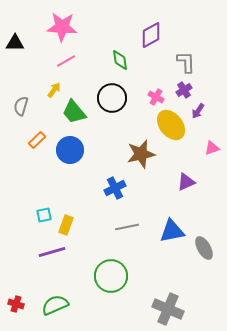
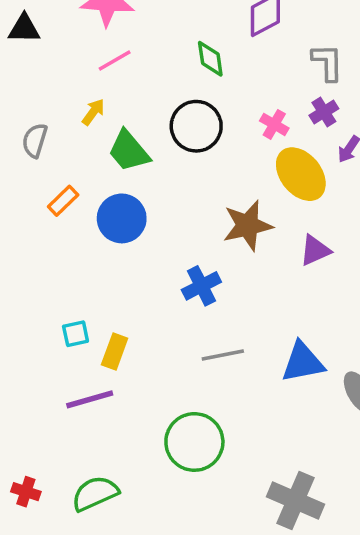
purple triangle: (186, 182) -> (315, 250), moved

